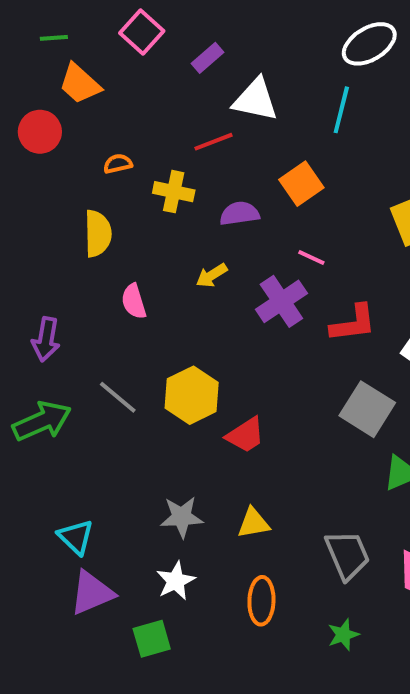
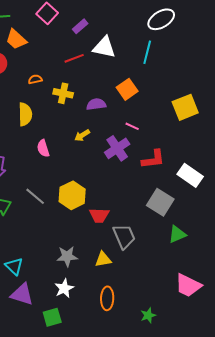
red line: (214, 142) -> (74, 58), moved
red trapezoid: (245, 435) -> (99, 215), turned 35
gray trapezoid: (347, 555) -> (124, 236), moved
purple triangle: (92, 593) -> (22, 294), turned 40

